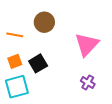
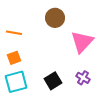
brown circle: (44, 22) -> (55, 18), moved
black square: (38, 63) -> (53, 81), moved

